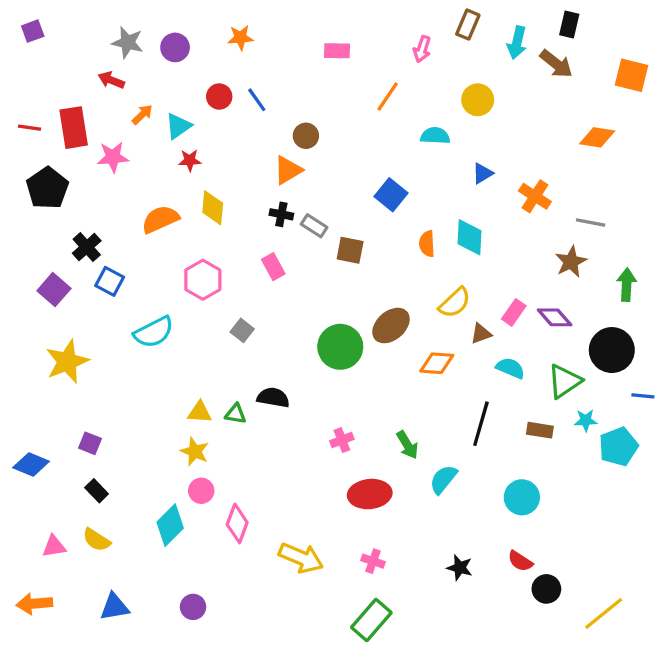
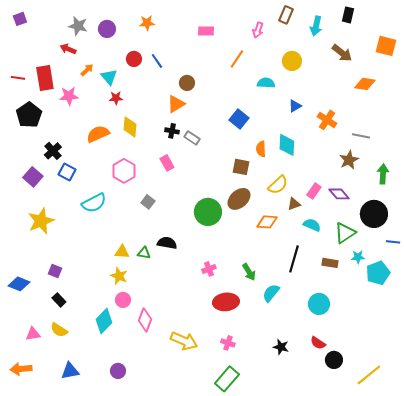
brown arrow: (556, 64) -> (342, 53), moved
cyan triangle: (178, 126) -> (109, 77), turned -36
brown square: (350, 250) -> (241, 167), moved

